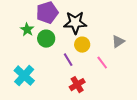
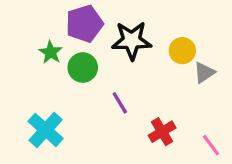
yellow circle: (82, 45) -> (182, 51), moved
pink line: (102, 63) -> (211, 145), moved
red cross: (77, 85) -> (162, 132), moved

